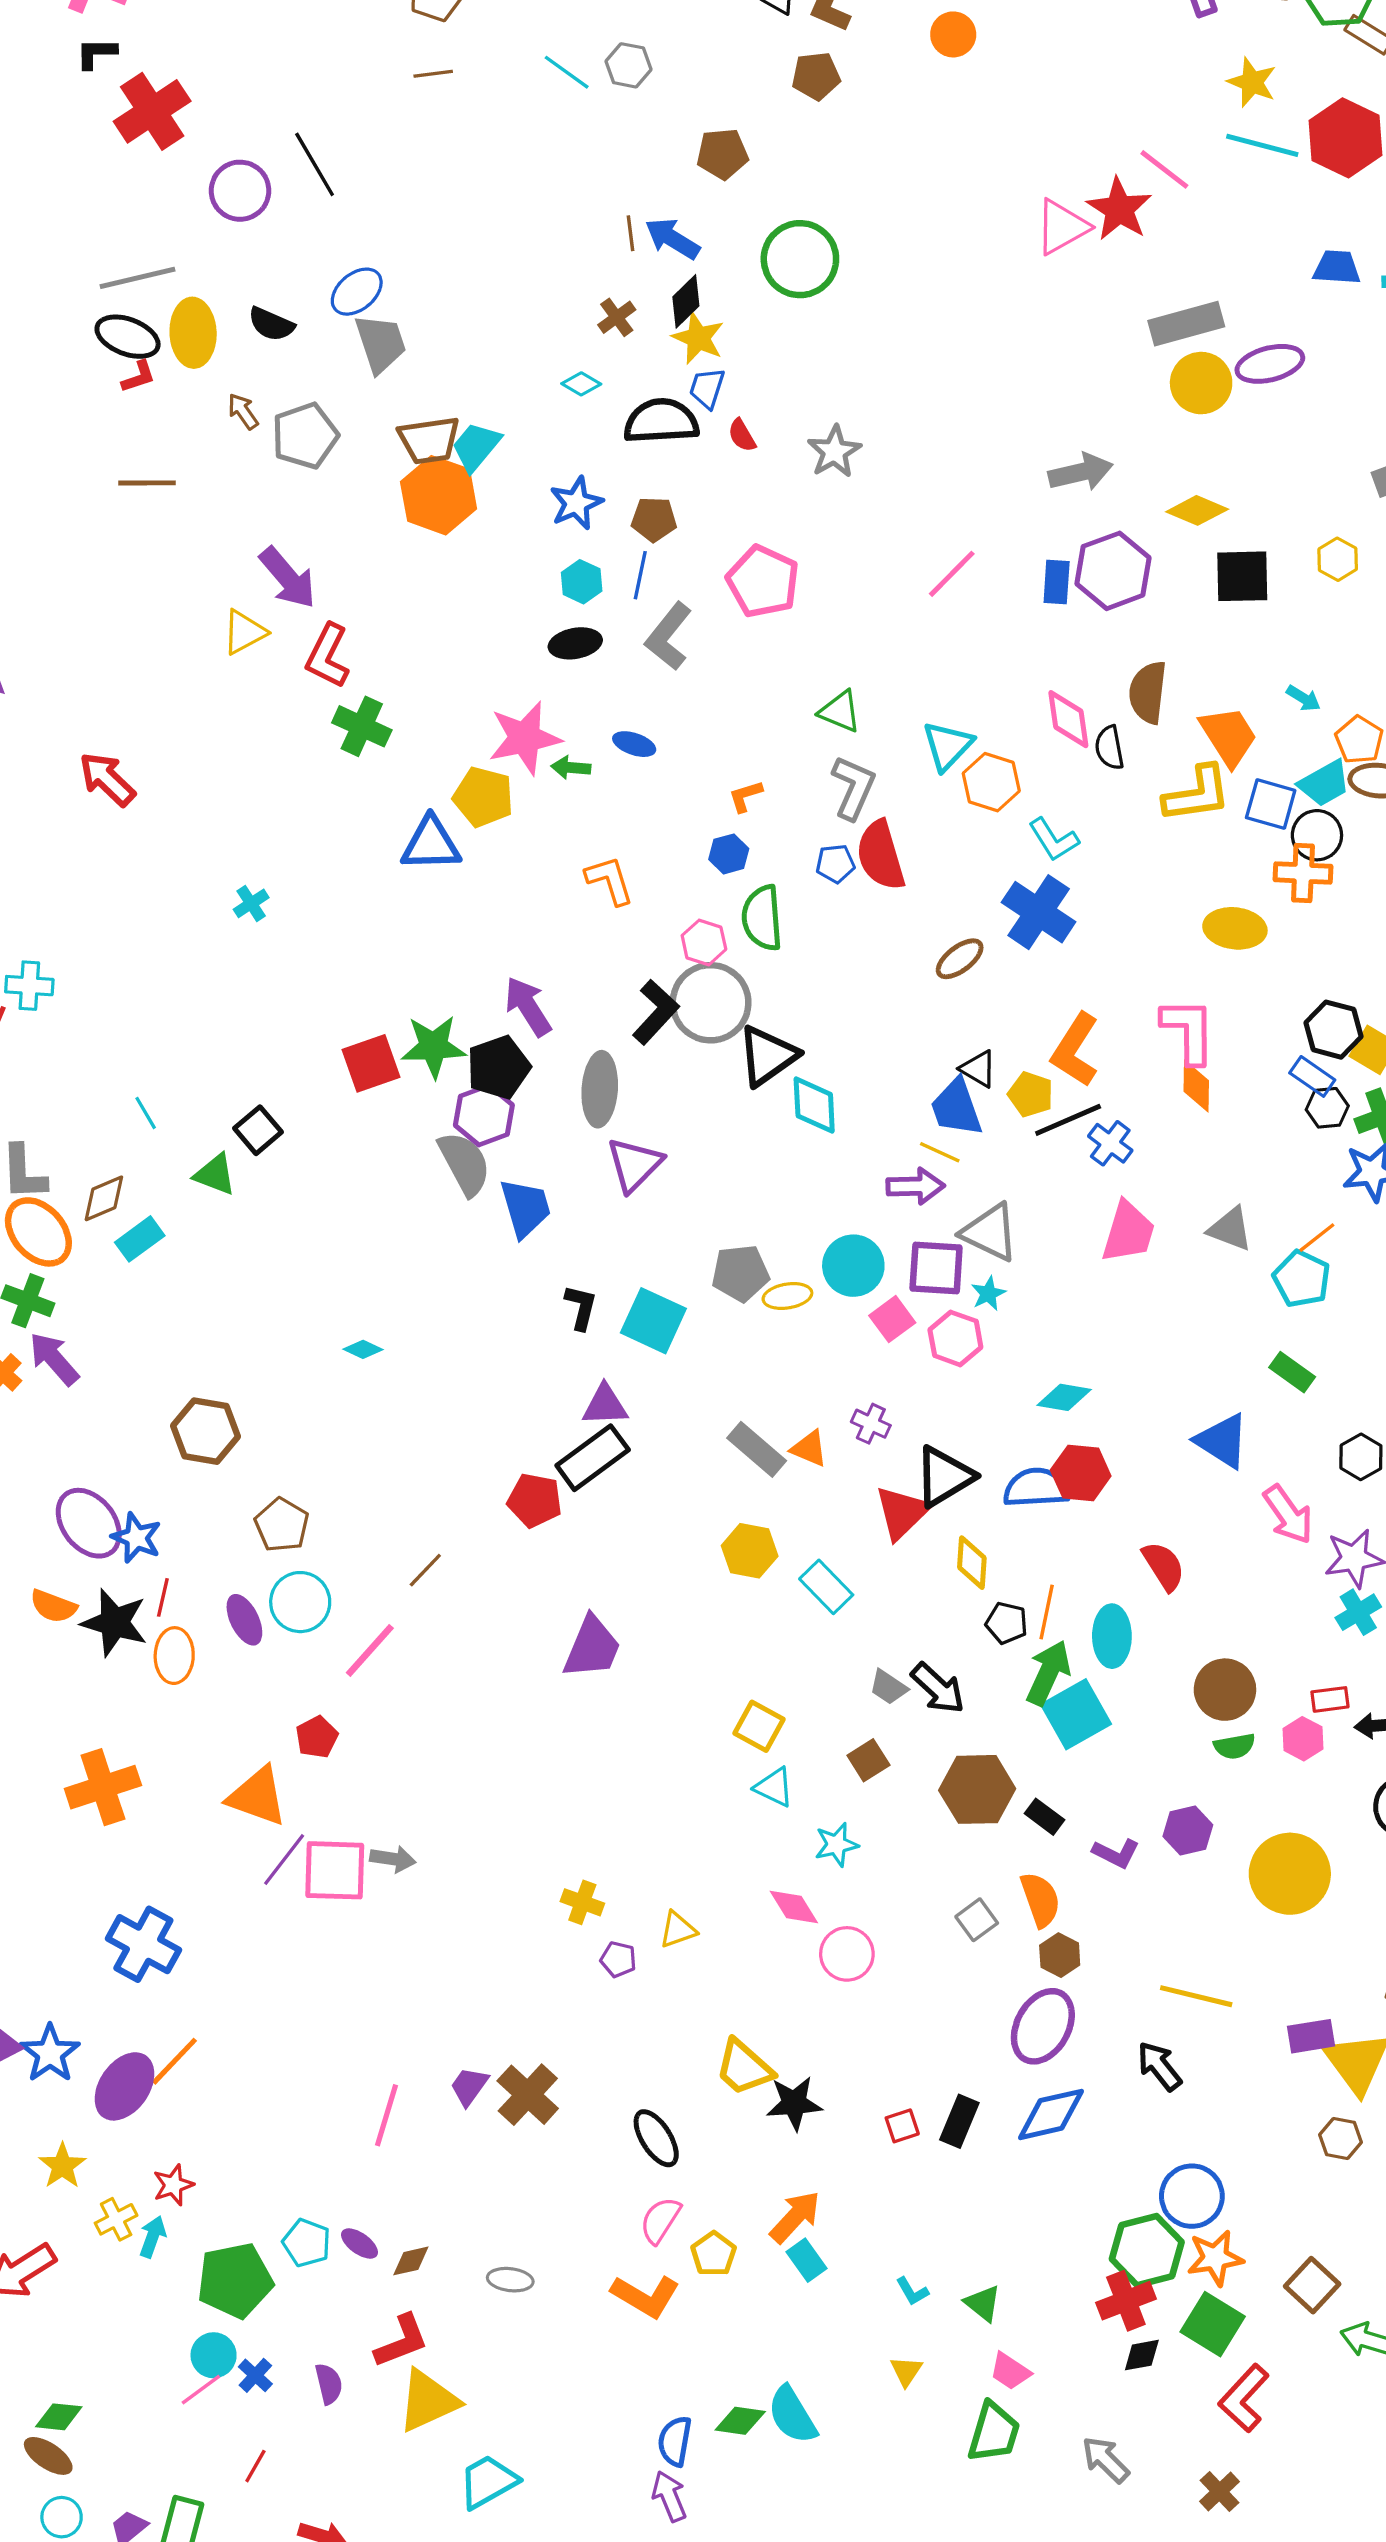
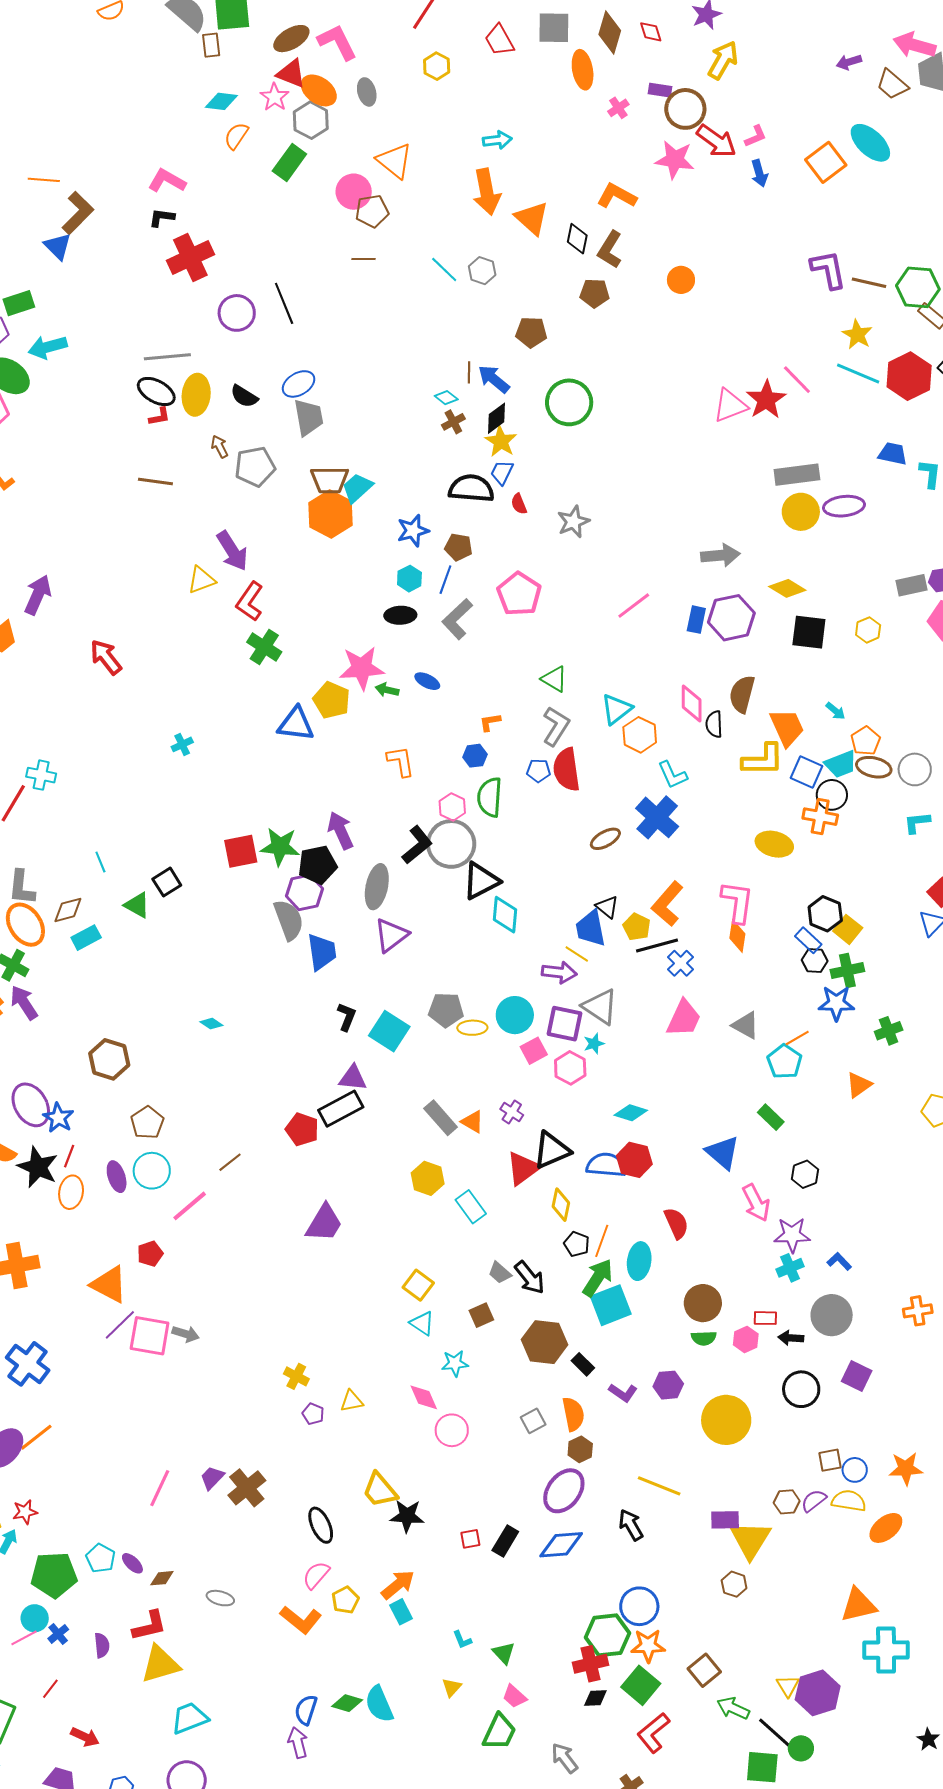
cyan diamond: (581, 384) -> (446, 398), moved

